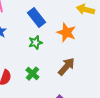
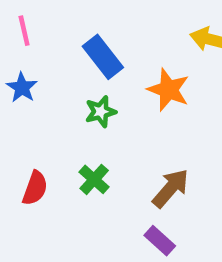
brown arrow: (66, 67) -> (171, 188), moved

